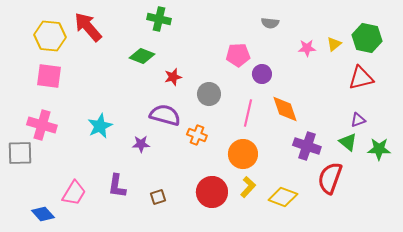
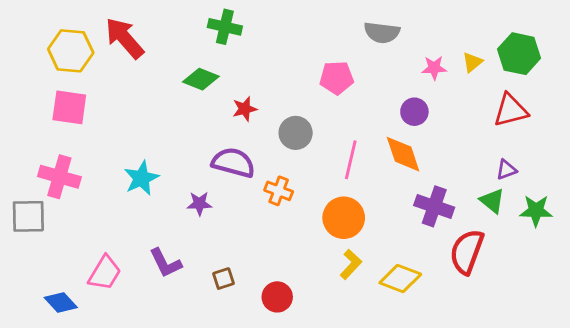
gray semicircle: (270, 23) -> (382, 32), size x1.4
purple circle: (262, 74) -> (414, 112), moved
purple L-shape: (117, 186) -> (165, 263), turned -35
red circle: (212, 192) -> (277, 297), moved, size x0.7

